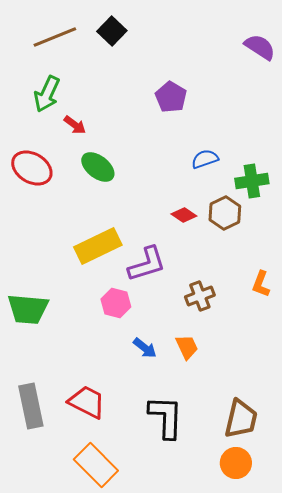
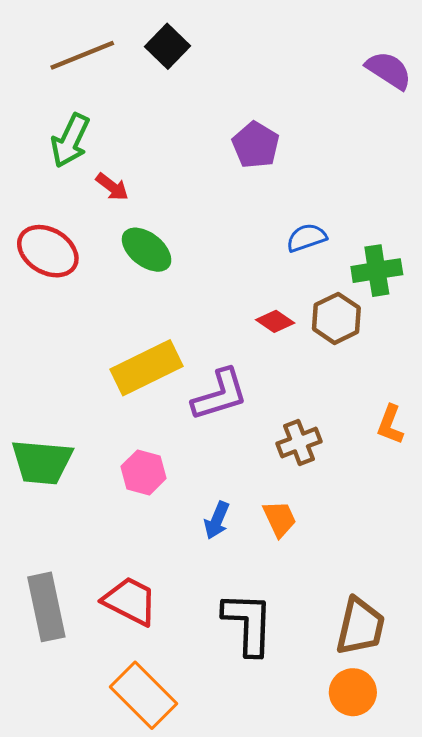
pink hexagon: (116, 303) -> (144, 472), moved
blue arrow: (145, 348) -> (217, 520), turned 75

